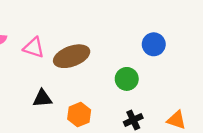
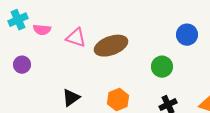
black triangle: (42, 98) -> (71, 98), moved, turned -30

